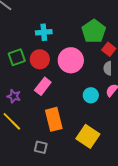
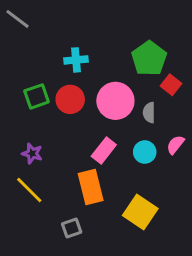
gray semicircle: (108, 68) -> (149, 113), moved
pink rectangle: (43, 86) -> (104, 151), moved
gray square: (41, 147) -> (72, 228), turned -32

